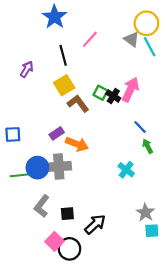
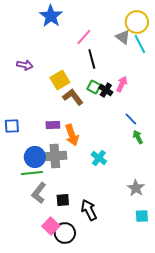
black line: (63, 55) -> (92, 59), moved
purple arrow: (27, 69) -> (25, 65), turned 70
pink arrow: (130, 90) -> (122, 84), size x0.7
purple rectangle: (57, 133) -> (53, 125), turned 32
orange arrow: (77, 144) -> (72, 135), turned 50
cyan cross: (126, 170) -> (99, 158), moved
green line: (21, 175) -> (32, 173), moved
gray star: (145, 213) -> (136, 188), moved
black arrow: (95, 224) -> (89, 210), turned -75

